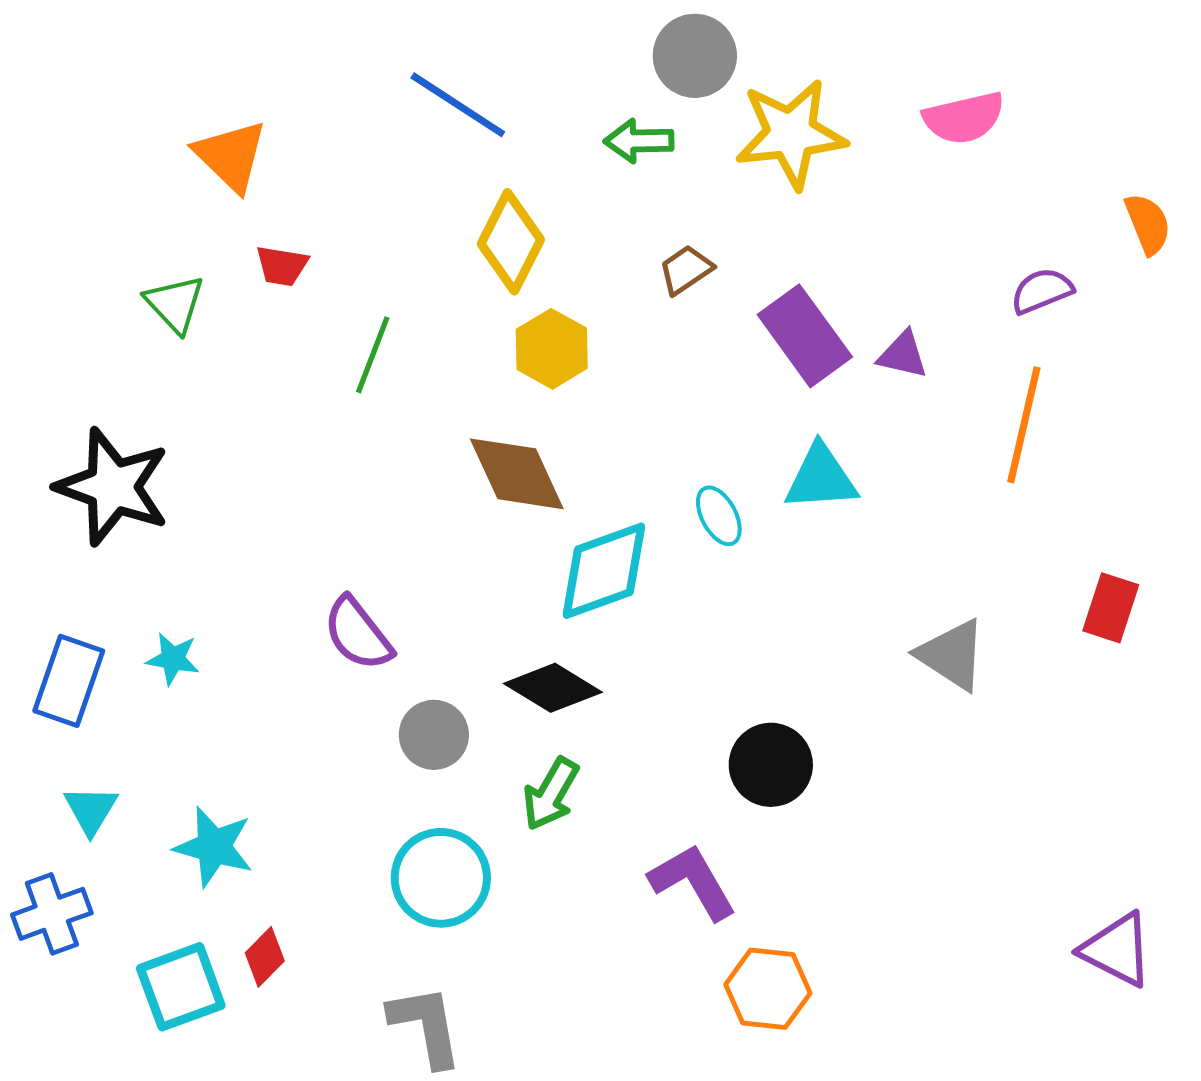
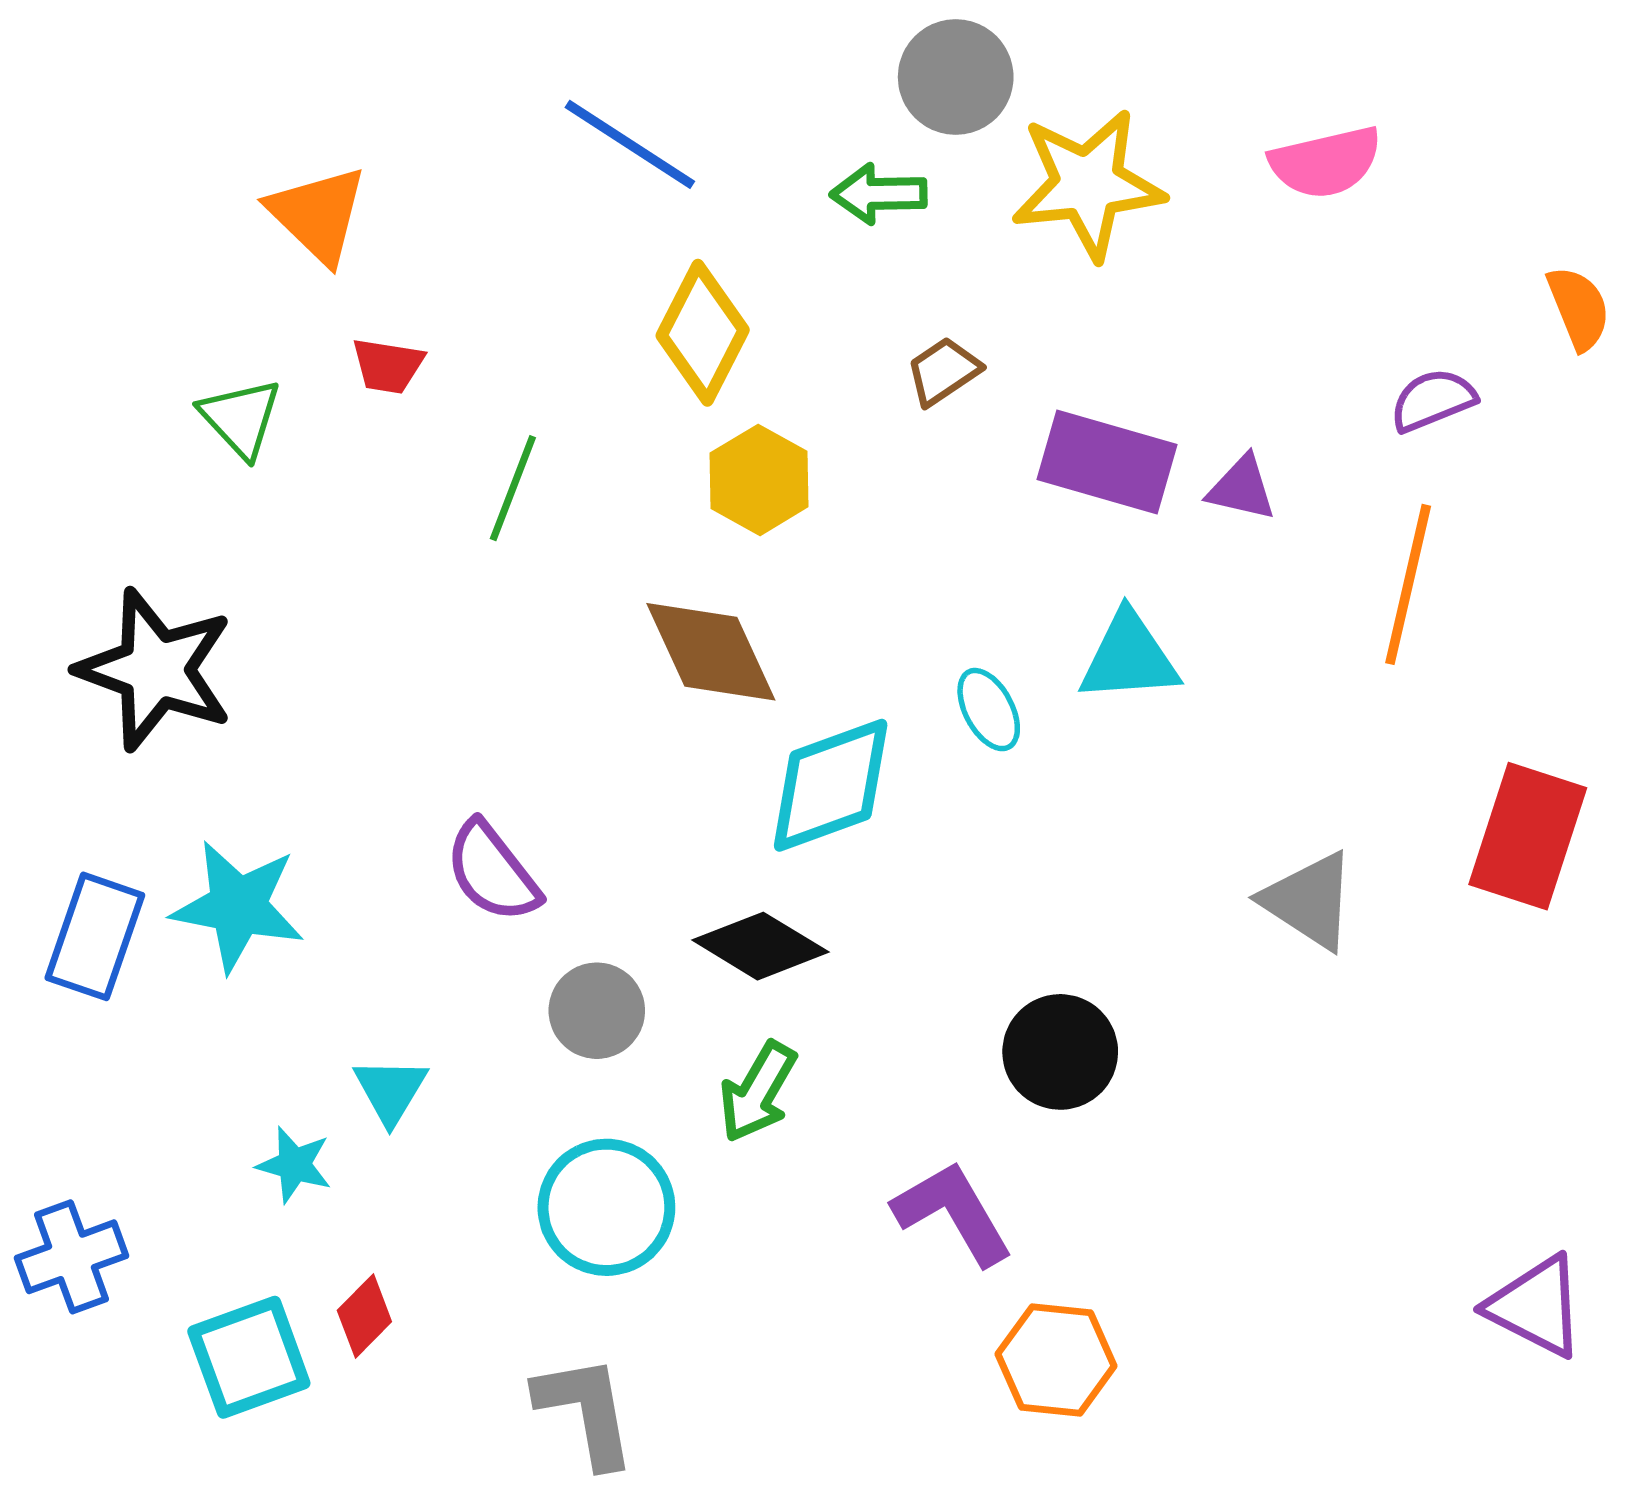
purple rectangle: (805, 336) -> (1107, 462), turned -38
red rectangle: (1111, 608) -> (1528, 836), size x1.5
cyan star: (173, 659) -> (238, 906), size x1.8
cyan triangle: (91, 810) -> (391, 1090), moved
cyan star: (214, 847) -> (294, 1165), size x0.7

